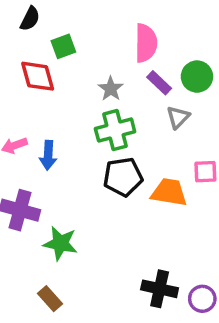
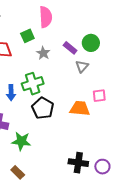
pink semicircle: (146, 43) -> (46, 17), moved
green square: (63, 46) -> (27, 36), moved
green cross: (115, 130) -> (33, 84), moved
black pentagon: (123, 177) -> (43, 108), moved, turned -30

